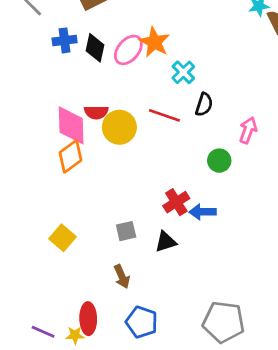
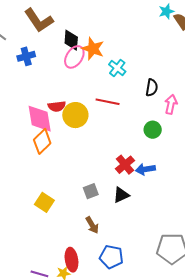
black diamond: (95, 48) -> (71, 40), moved
black semicircle: (204, 105) -> (152, 88), moved

